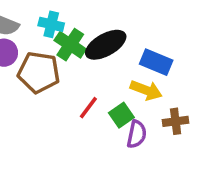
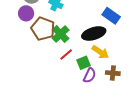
green cross: (70, 45) -> (61, 34), moved
black ellipse: (106, 45) -> (94, 34), moved
blue rectangle: (156, 62) -> (111, 16), moved

